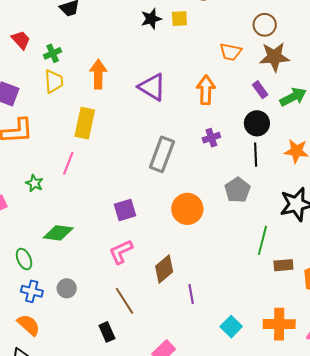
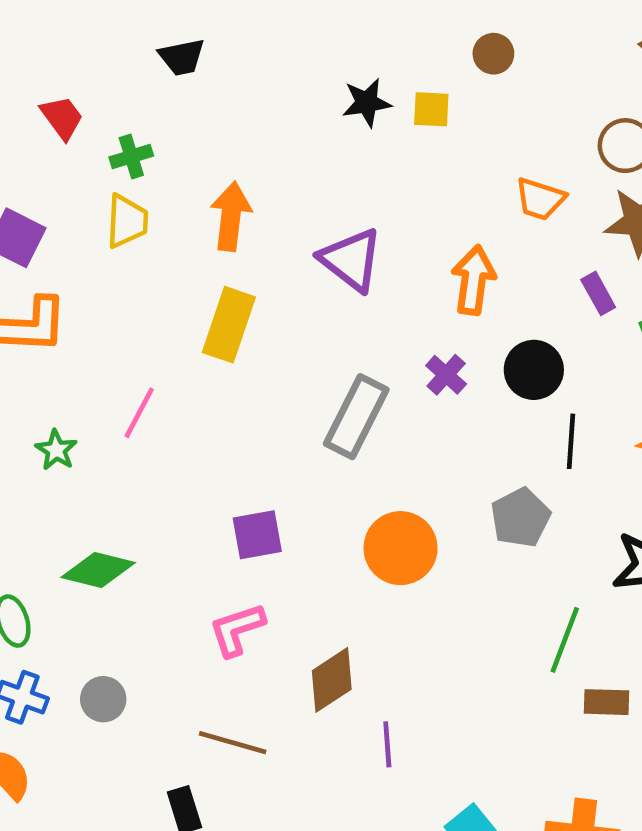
yellow rectangle: (85, 123) -> (229, 325), moved
black circle: (257, 123) -> (534, 370), moved
purple cross: (211, 138) -> (446, 375), moved, turned -36
brown line: (124, 301) -> (233, 743), turned -48

